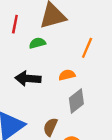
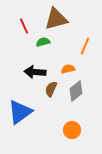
red line: (15, 24) -> (24, 26), turned -35
brown semicircle: (50, 127) -> (51, 89), moved

